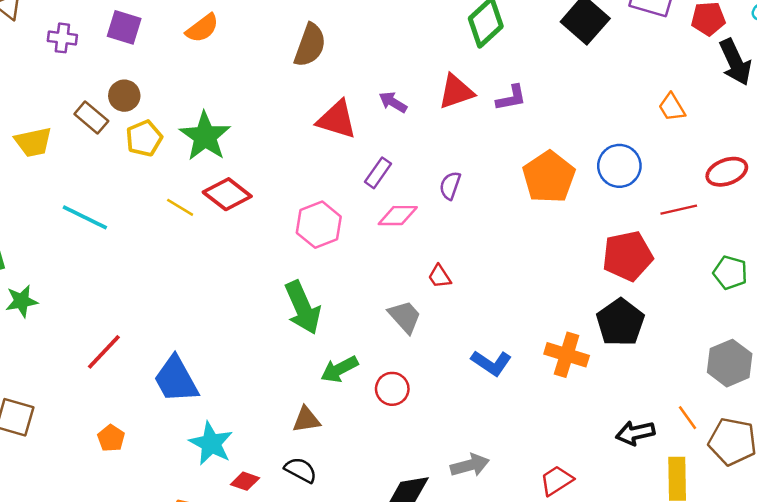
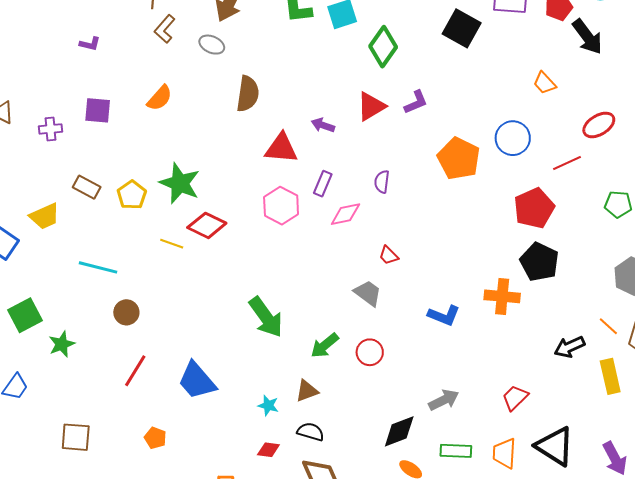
brown circle: (124, 96) -> (126, 312), moved
pink hexagon: (319, 225) -> (281, 206), moved
green arrow: (303, 308) -> (266, 317), moved
cyan star: (211, 443) -> (268, 405), moved, size x0.6

